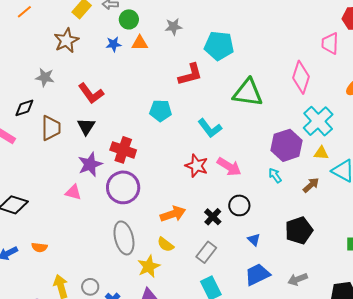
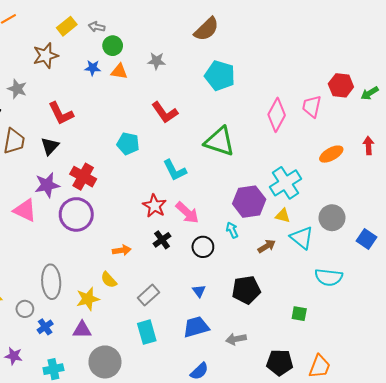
cyan pentagon: (219, 46) -> (220, 76), moved
red L-shape: (190, 75) -> (165, 113), turned 60
pink diamond: (301, 77) -> (277, 115), moved
pink triangle: (73, 192) -> (25, 210), size x1.4
black circle: (239, 205) -> (203, 247), moved
orange arrow: (173, 214) -> (122, 250), size x0.7
black cross: (213, 217) -> (162, 240), moved
gray ellipse: (124, 238) -> (51, 282), moved

